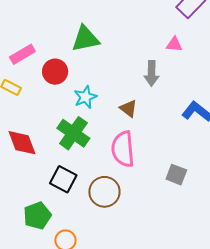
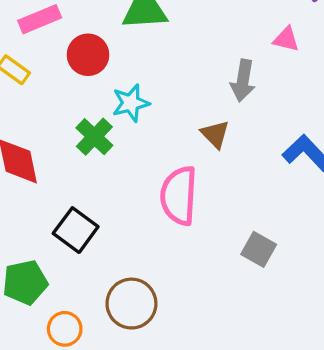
brown triangle: (128, 108) -> (215, 134), moved
green cross: (73, 133) -> (94, 137), moved, size x0.7
brown circle: (104, 192) -> (131, 304), moved

